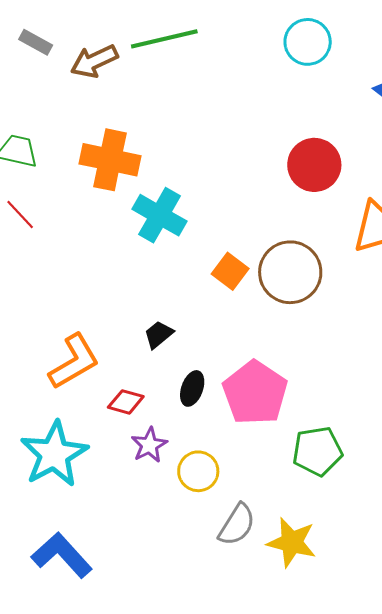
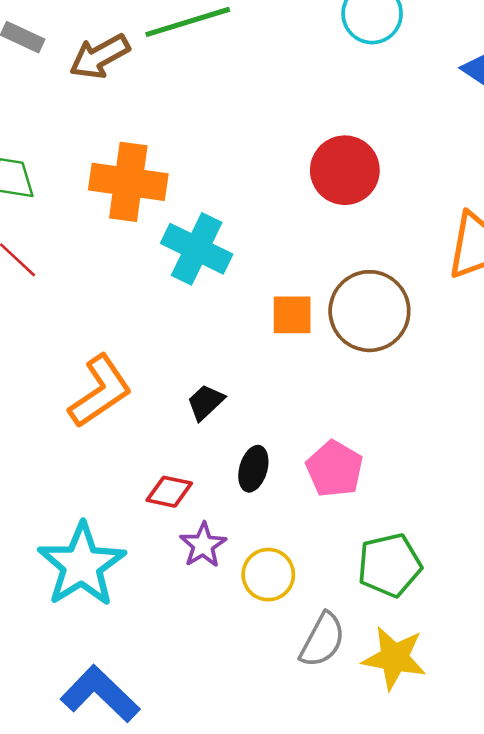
red circle: (314, 165) -> (345, 170), moved
orange square: (230, 271) -> (292, 315), turned -33
orange L-shape: (74, 361) -> (100, 391), moved
pink pentagon: (255, 393) -> (334, 469), size x0.7
green pentagon: (317, 451) -> (389, 565), moved

